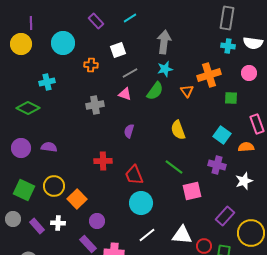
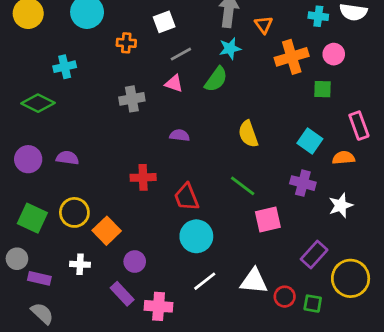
pink circle: (249, 73) -> (334, 54), moved
orange triangle: (187, 91) -> (264, 25), moved
purple semicircle: (129, 131) -> (180, 135), turned 80
purple rectangle: (37, 226) -> (39, 278), moved, turned -35

